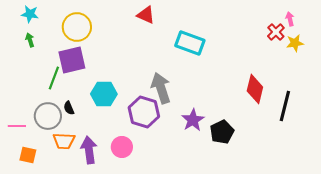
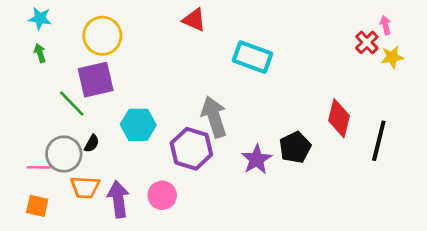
green line: (54, 78) -> (72, 104), turned -65
black semicircle: (69, 108) -> (92, 143), turned -128
pink line: (17, 126) -> (39, 167), moved
black pentagon: (222, 132) -> (295, 147), moved

